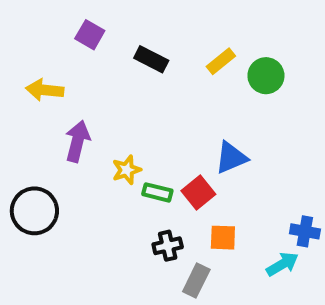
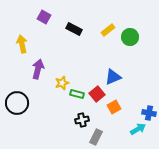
yellow arrow: (45, 90) -> (22, 44), turned 72
orange square: (223, 238) -> (114, 107), moved, turned -32

